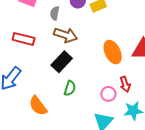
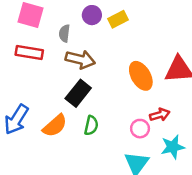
red rectangle: (24, 39) -> (29, 53), moved
red arrow: (125, 84) -> (160, 115), turned -84
orange semicircle: (38, 106) -> (55, 126), moved, turned -90

